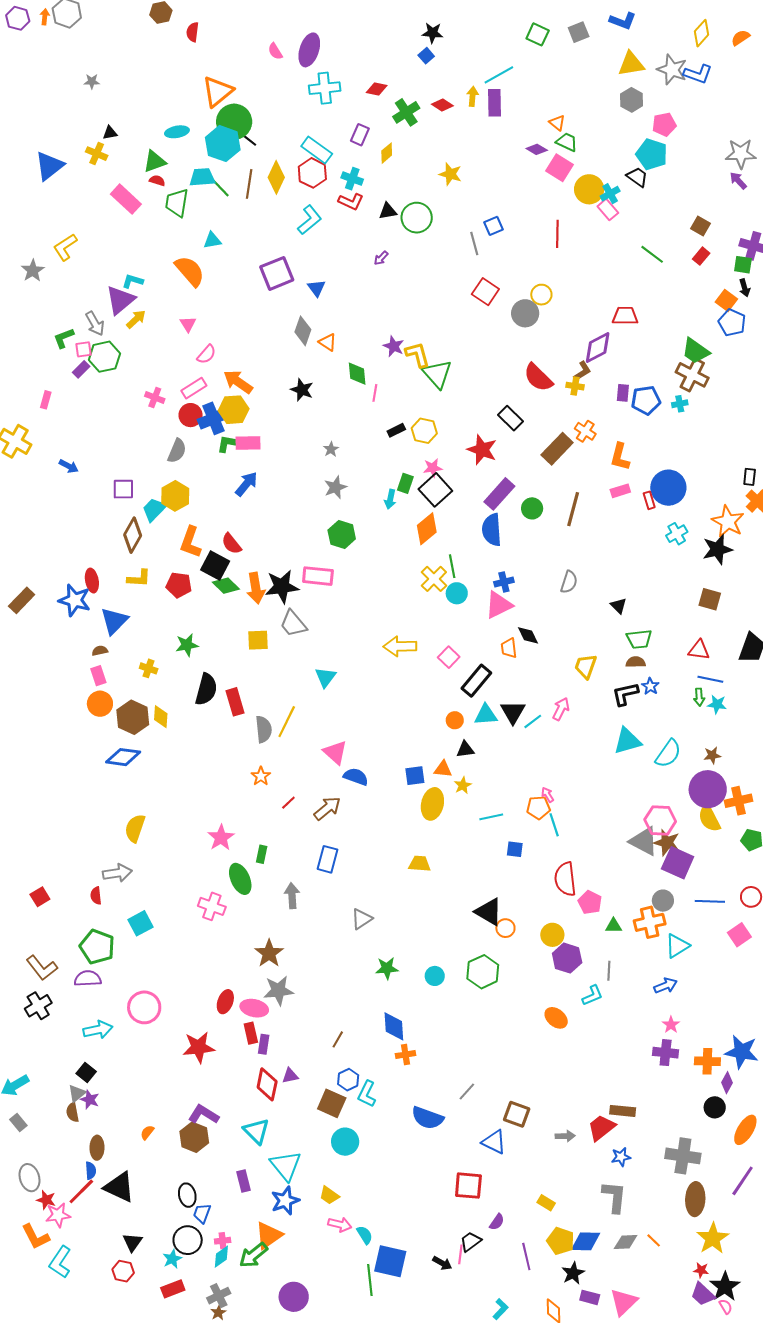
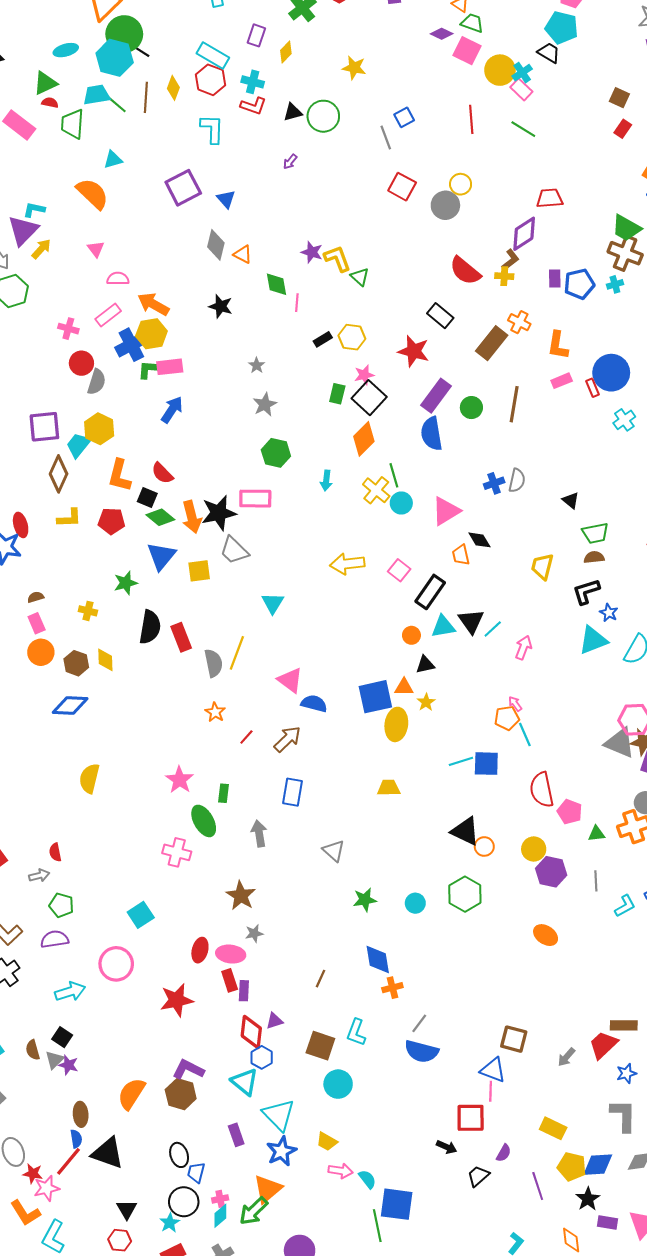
yellow diamond: (276, 177) -> (173, 88), size x0.7
cyan L-shape: (310, 220) -> (212, 129), turned -44
green line: (652, 254) -> (523, 129), moved
pink semicircle: (206, 354) -> (118, 279), turned -125
green triangle: (437, 374) -> (360, 277), size x0.6
red circle: (191, 415) -> (81, 363), moved
purple square: (123, 489) -> (44, 427), size x1.4
cyan arrow: (390, 499) -> (326, 481), moved
black square: (215, 565) -> (147, 497), size x0.7
blue cross: (504, 582) -> (494, 483), moved
blue triangle: (114, 621) -> (161, 556), moved
blue star: (650, 686) -> (609, 613), moved
pink arrow: (561, 709) -> (523, 648), moved
brown hexagon: (133, 717) -> (76, 663), size x0.7
blue square: (415, 776) -> (375, 697), size x1.6
cyan line: (491, 817) -> (461, 761), moved
blue square: (515, 849) -> (486, 764), size x1.5
gray arrow: (117, 873) -> (39, 876), moved, size x0.7
gray triangle: (362, 919) -> (334, 851), turned -40
cyan square: (141, 923) -> (141, 915), moved
green pentagon: (97, 947) -> (61, 905), size x0.7
gray star: (278, 991) -> (254, 933), size x0.6
cyan L-shape: (592, 995) -> (625, 906), moved
blue hexagon: (348, 1080) -> (262, 1057), moved
gray line: (467, 1091) -> (419, 1023), moved
brown semicircle: (73, 1112) -> (33, 1050), moved
orange semicircle: (147, 1132) -> (131, 1094), size x2.0
gray arrow: (565, 1136) -> (566, 1057), turned 138
yellow rectangle: (546, 1203) -> (553, 1128), size x1.4
pink line: (460, 1254) -> (491, 1091), moved
black arrow: (442, 1263) -> (447, 1147), moved

